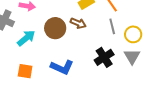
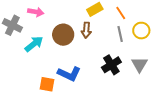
brown arrow: (78, 23) -> (86, 30), turned 70
yellow circle: (133, 34) -> (141, 31), moved
orange square: (25, 71) -> (47, 84), moved

